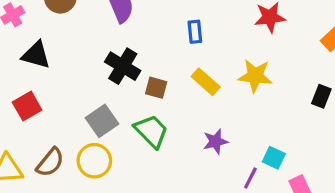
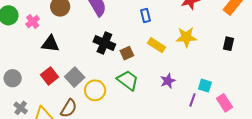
brown square: (156, 88) -> (127, 53), turned -32
gray square: (102, 121) -> (75, 77), moved
yellow circle: (94, 161) -> (95, 90), moved

